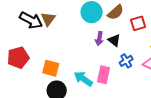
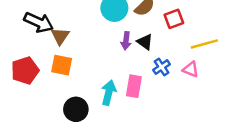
brown triangle: (48, 19) -> (60, 36), moved
orange square: (51, 68) -> (62, 65), moved
cyan arrow: (83, 79) -> (109, 93), turned 72

